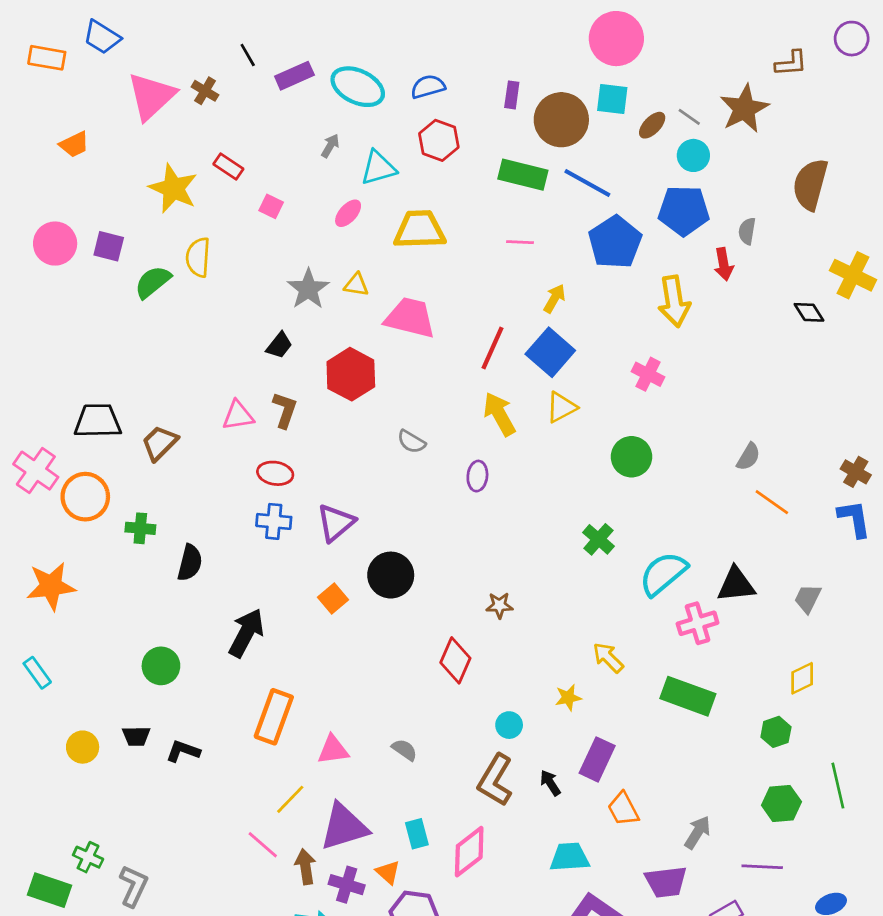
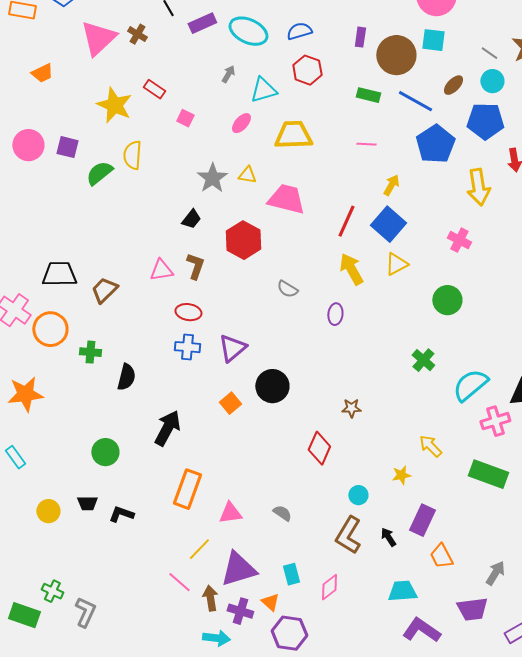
brown ellipse: (652, 125) -> (453, 85), moved
green rectangle: (523, 175) -> (368, 95), size x0.7
pink diamond: (469, 852) -> (329, 587), size x0.7

